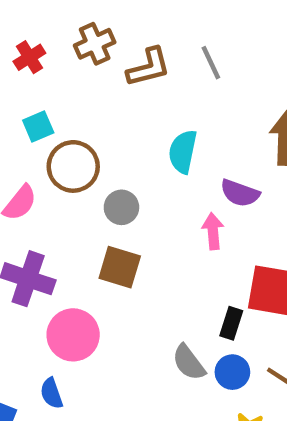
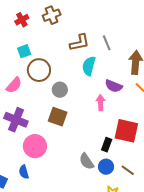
gray line: (211, 63) -> (107, 43), moved
brown L-shape: (148, 67) -> (80, 43), moved

